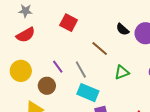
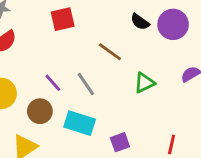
red square: (69, 23) -> (63, 19), turned -36
cyan rectangle: (88, 93) -> (80, 123), moved

